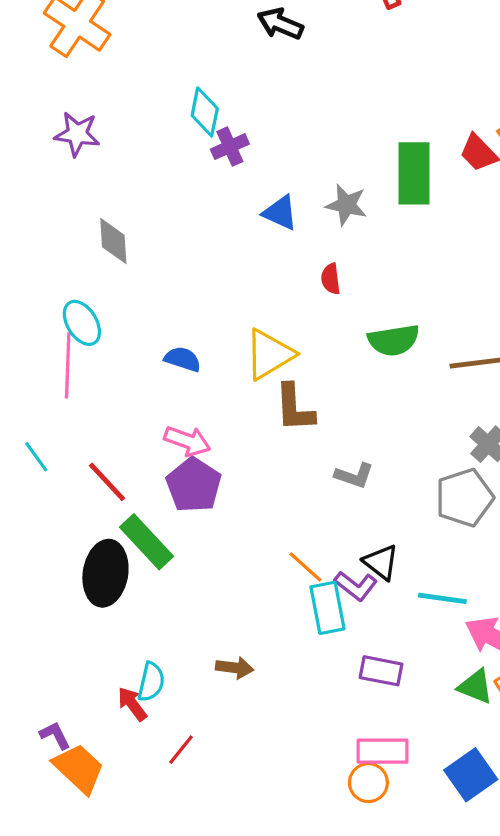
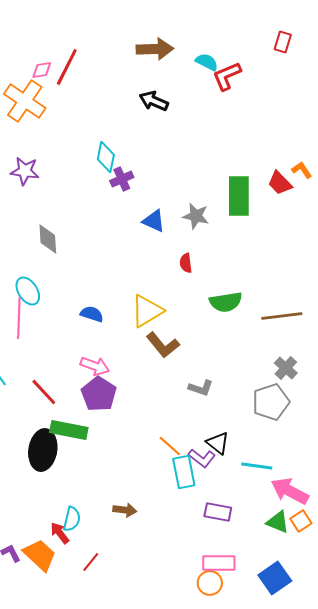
brown L-shape: (294, 408) -> (163, 345), turned -36
green rectangle: (146, 542) -> (69, 430), turned -36
orange trapezoid: (79, 768) -> (40, 555), moved

